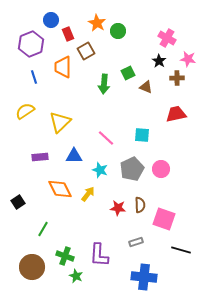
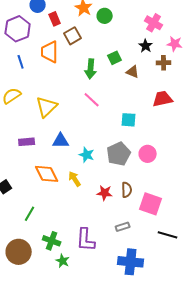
pink line: (106, 138) -> (92, 100), moved
yellow arrow: (88, 194) -> (75, 179), turned -70

